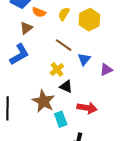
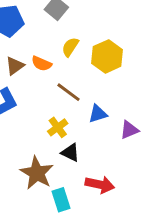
orange semicircle: (39, 12) -> (42, 64), moved
blue triangle: (84, 59) -> (98, 114), turned 32

